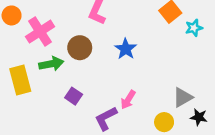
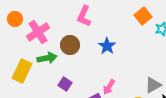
yellow rectangle: (20, 80) -> (22, 71), turned 40

